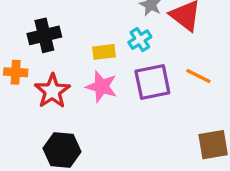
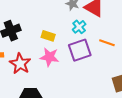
cyan cross: (140, 40) -> (79, 27), moved
yellow rectangle: (104, 52) -> (48, 36), turned 32

